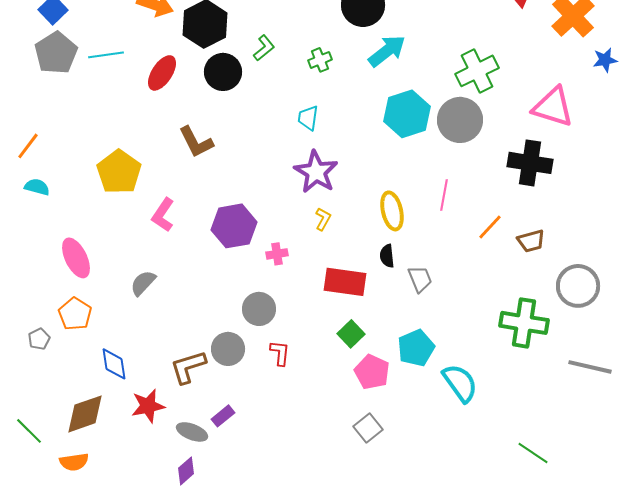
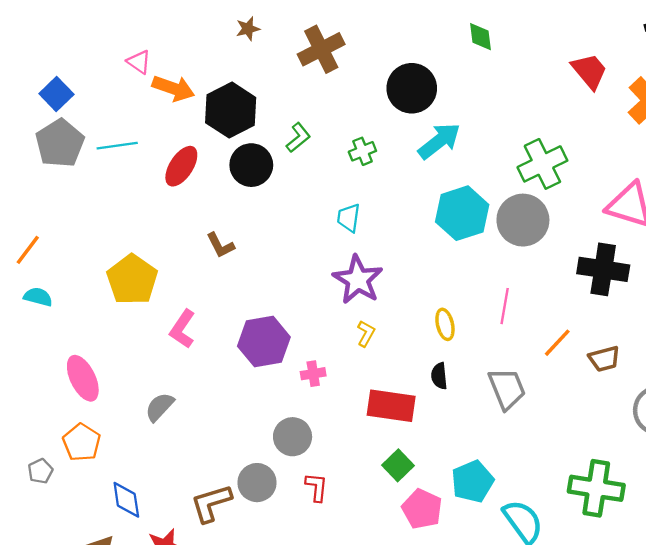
brown L-shape: (196, 142) -> (220, 245), size x0.7
yellow ellipse: (392, 211) -> (445, 324), size x0.7
gray trapezoid: (420, 279) -> (507, 389), moved, size x1.4
green cross: (524, 323) -> (596, 488), moved

